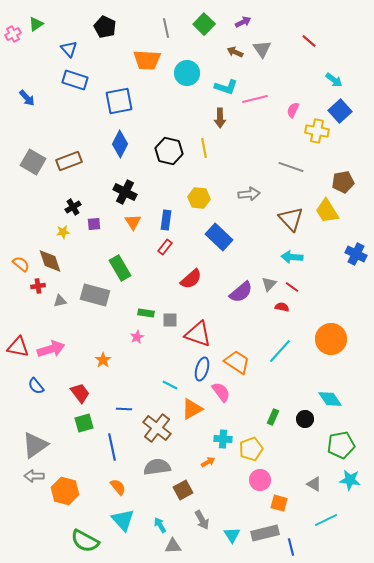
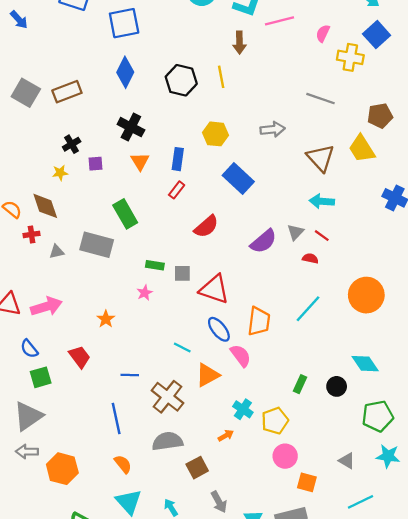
orange trapezoid: (237, 362) -> (259, 321), turned 64
blue ellipse: (202, 369) -> (219, 329), turned -55
green square: (84, 423) -> (41, 377), moved
cyan cross: (223, 439) -> (243, 409), turned 30

